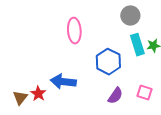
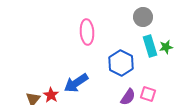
blue arrow: (63, 82) -> (76, 83), turned -40
pink square: (144, 93) -> (148, 94), moved

